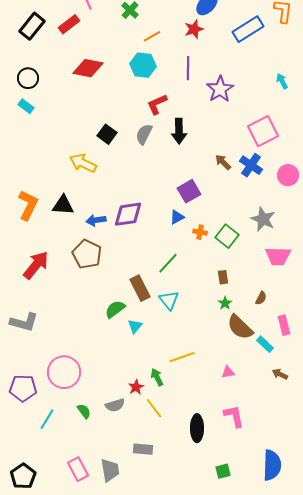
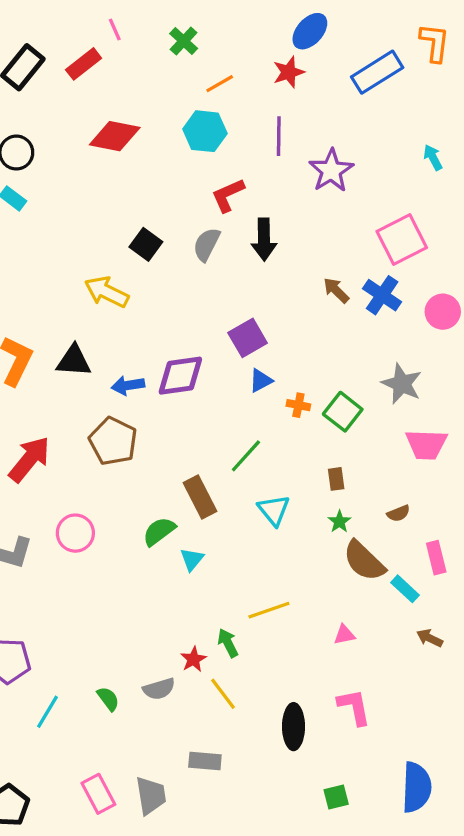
purple square: (189, 191) -> (248, 338), moved
brown semicircle: (261, 298) -> (398, 513), turned 40
cyan triangle: (169, 300) -> (274, 510), moved
pink circle: (64, 372) -> (75, 533), moved, size x0.7

